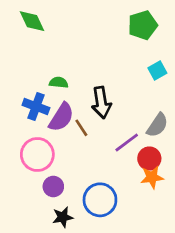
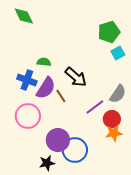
green pentagon: (143, 25) -> (109, 32), moved
black arrow: (101, 103) -> (76, 77), turned -40
purple circle: (53, 186) -> (58, 140), moved, size x1.5

